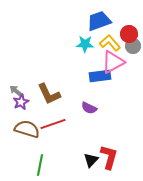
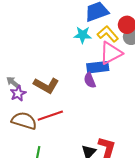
brown L-shape: (49, 94) -> (46, 85), turned -35
purple semicircle: (89, 108) -> (90, 80), moved, turned 42

